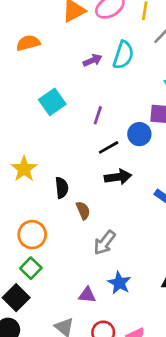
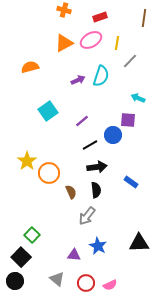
purple line: (98, 115) -> (82, 121), turned 32
black semicircle: (62, 188) -> (96, 190), moved
orange circle: (32, 235) -> (49, 173), moved

